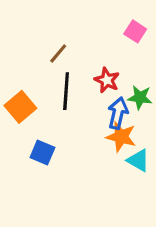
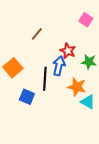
black line: (66, 91) -> (45, 79), moved
blue arrow: (118, 113) -> (59, 66), moved

